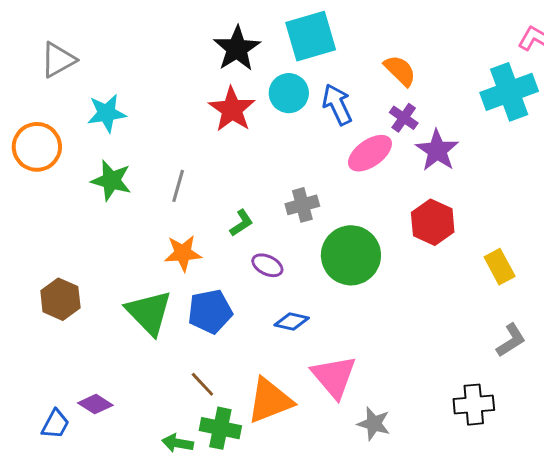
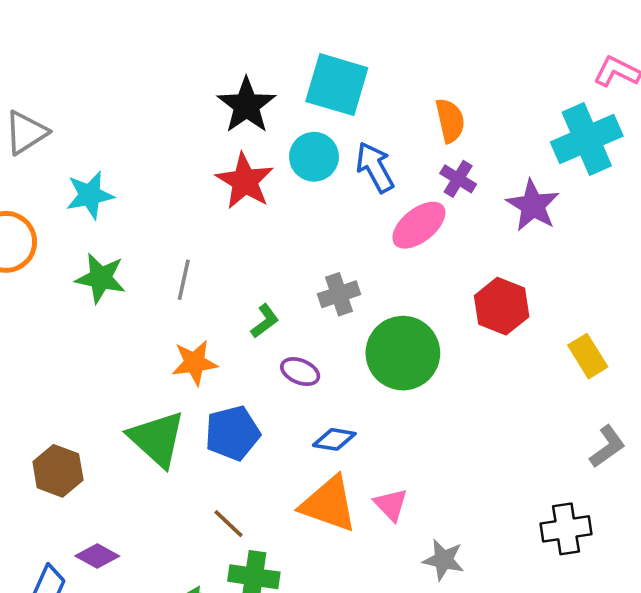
cyan square: (311, 36) -> (337, 85), turned 36
orange semicircle: (400, 71) -> (450, 121), turned 36
purple star: (437, 150) -> (533, 205), moved
brown hexagon: (60, 299) -> (58, 471), moved
pink triangle: (334, 377) -> (391, 505), size x0.6
orange triangle: (270, 401) -> (329, 504), moved, turned 44

